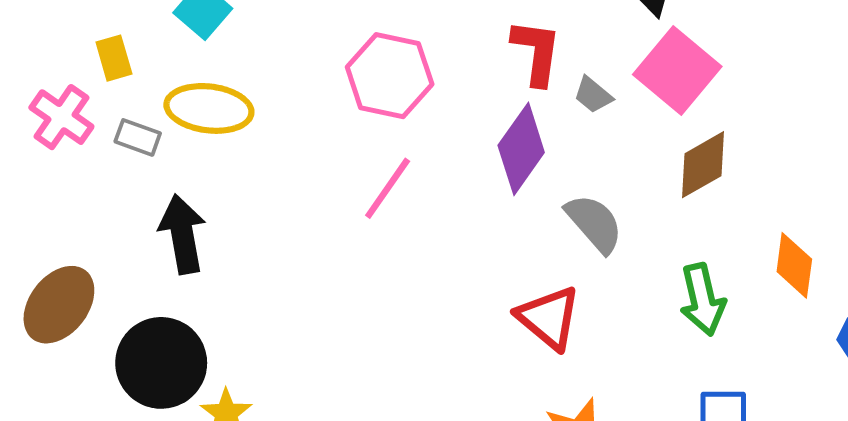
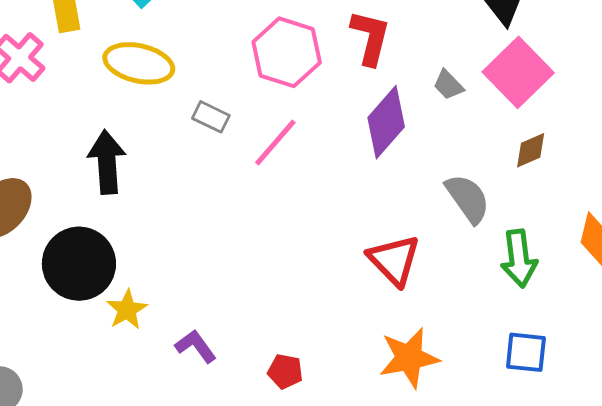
red L-shape: (536, 52) -> (370, 38), moved
gray rectangle: (138, 137) -> (211, 117), moved
brown diamond: (703, 165) -> (531, 150), size x0.7
gray semicircle: (594, 223) -> (468, 199), moved

